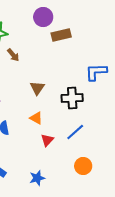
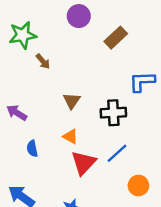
brown rectangle: (61, 35) -> (116, 38), moved, turned -30
red triangle: (47, 140) -> (84, 163), size x1.6
orange circle: (83, 166) -> (138, 185), moved

